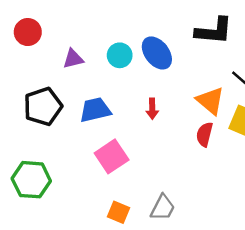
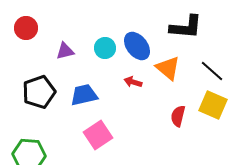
orange triangle: (210, 101) -> (168, 68), moved
red arrow: (152, 109) -> (133, 82), moved, turned 108

